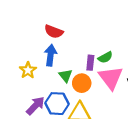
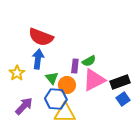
red semicircle: (54, 32) -> (41, 37), size x1.4
pink triangle: (111, 78) -> (94, 80), turned 40
blue hexagon: (57, 104) -> (56, 99), moved

